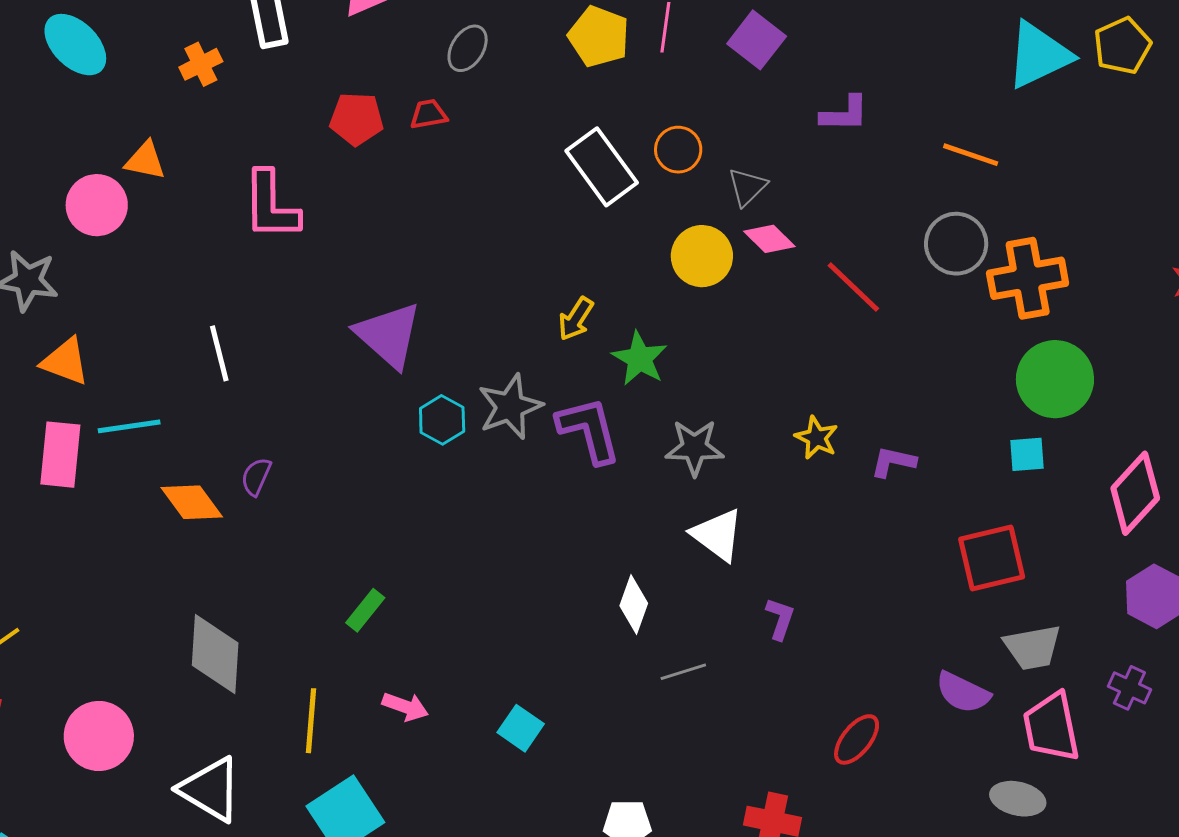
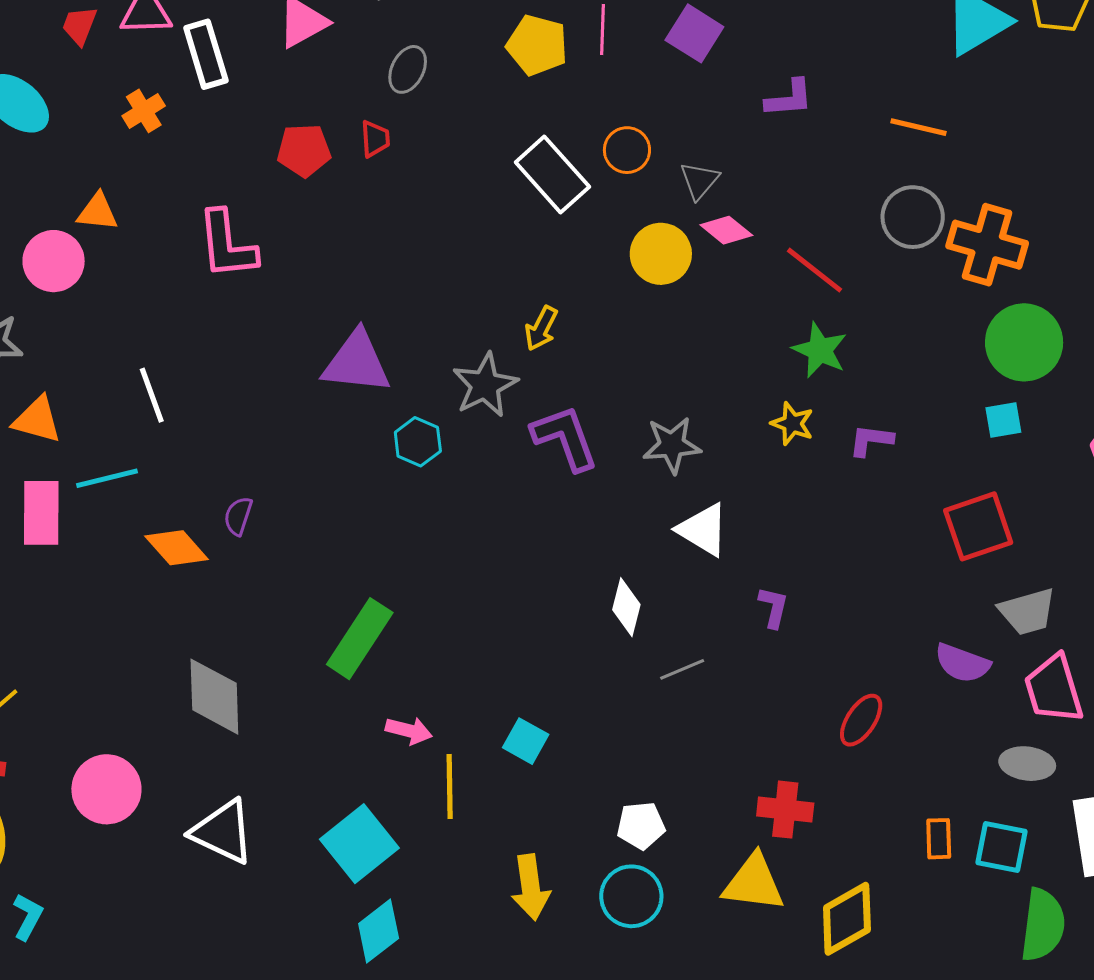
red trapezoid: (429, 114) -> (375, 139), turned 102
orange cross: (1028, 278) -> (987, 245), turned 32
purple triangle: (389, 335) -> (356, 362), turned -30
white line: (219, 353) -> (152, 395), moved
green star: (640, 359) -> (820, 350), moved
gray star: (510, 407) -> (485, 385), moved
green rectangle: (365, 610) -> (360, 639), size x1.8
yellow line: (311, 721) -> (450, 786), moved

